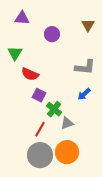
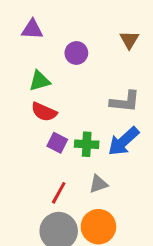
green triangle: (15, 53) -> (40, 81), moved, turned 42
blue arrow: (84, 94) -> (123, 141), size x1.6
green cross: (54, 109) -> (87, 144), moved, turned -35

